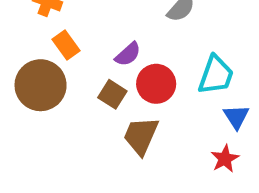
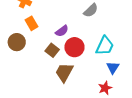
brown circle: (41, 85) -> (17, 42), size x0.7

